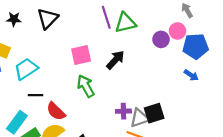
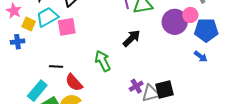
purple circle: (161, 39) -> (175, 22), size x1.6
pink square: (81, 55) -> (67, 27), moved
cyan trapezoid: (26, 69) -> (47, 17), moved
purple cross: (123, 111) -> (136, 86), turned -32

